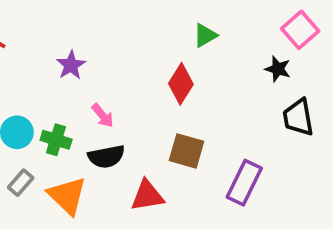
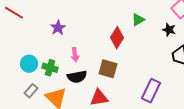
green triangle: (205, 35) -> (138, 20), moved
pink arrow: (103, 116) -> (75, 55), turned 32
brown square: (186, 151) -> (108, 69), moved

